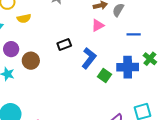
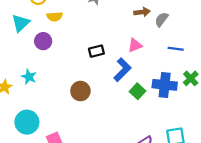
pink triangle: (98, 25) -> (135, 45), moved
purple circle: (11, 49) -> (43, 41), moved
brown circle: (31, 61) -> (80, 91), moved

